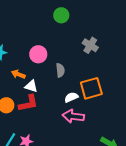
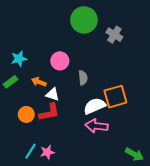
green circle: (61, 15) -> (84, 20), size x1.6
gray cross: (90, 45) -> (114, 35), moved
white semicircle: (71, 97) -> (94, 106), size x1.5

